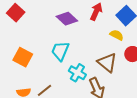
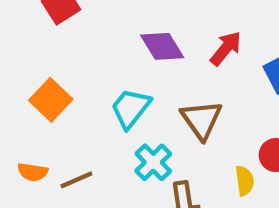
yellow semicircle: (117, 35) -> (245, 181), moved, turned 40
brown triangle: (107, 63) -> (201, 120), moved

